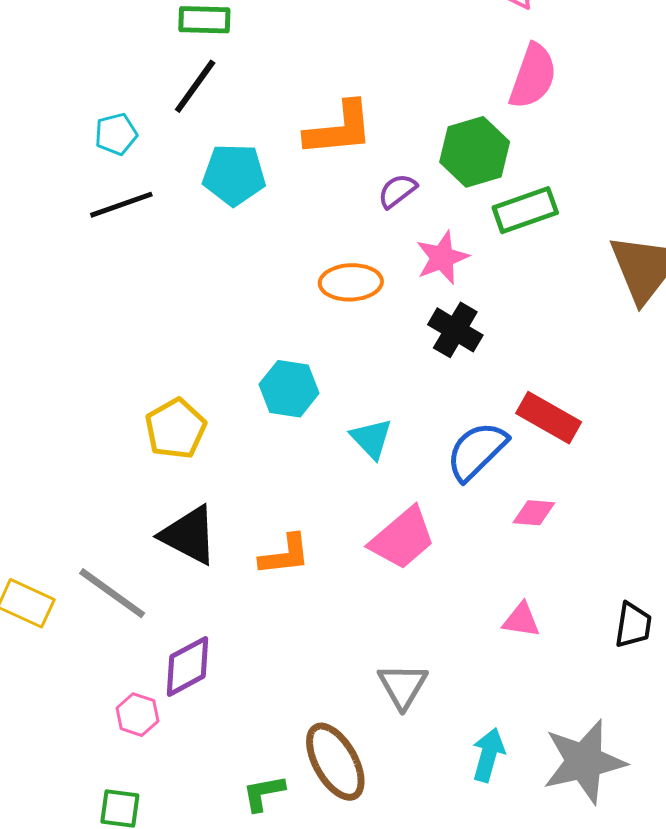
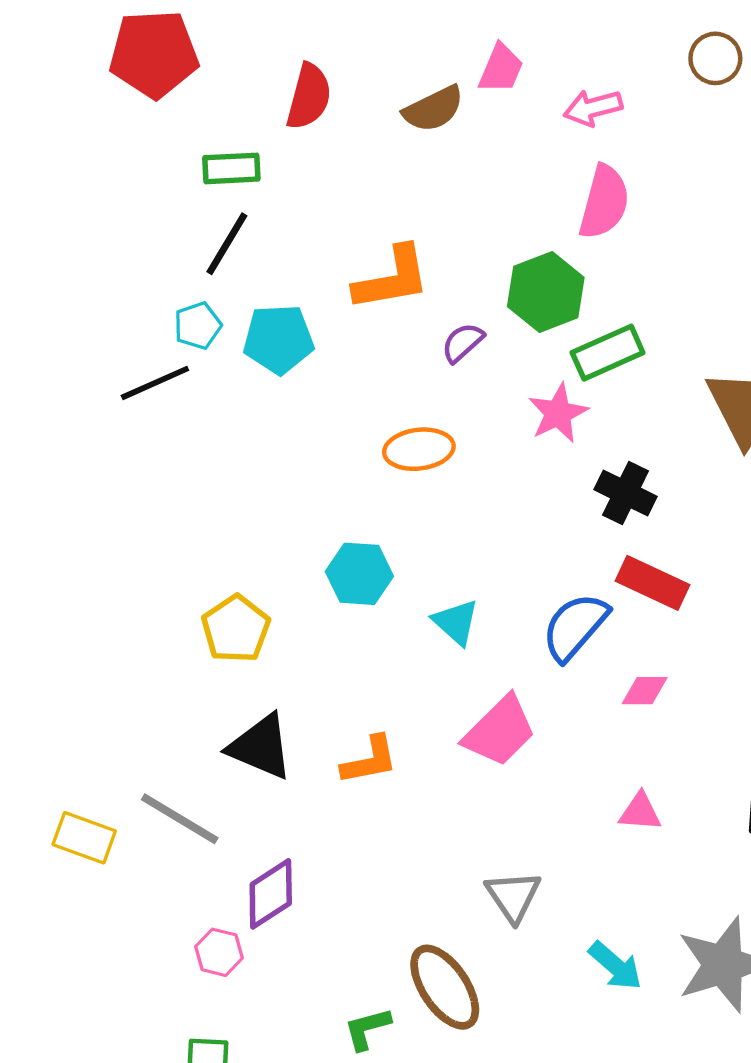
cyan pentagon: (116, 134) -> (198, 326), moved
pink star: (442, 258) -> (558, 413), moved
black cross: (455, 330) -> (626, 493), moved
cyan arrow: (488, 755) -> (615, 966), turned 120

